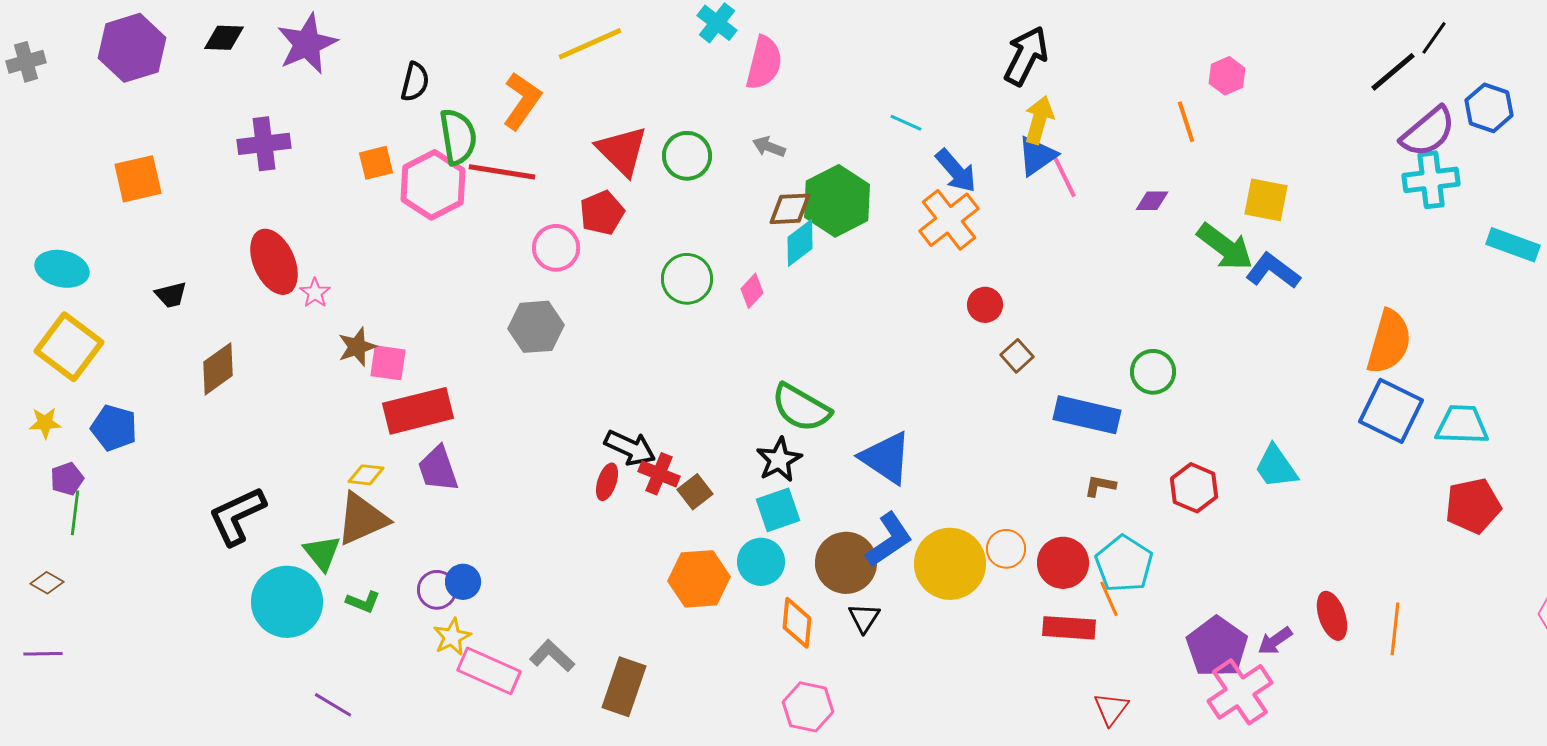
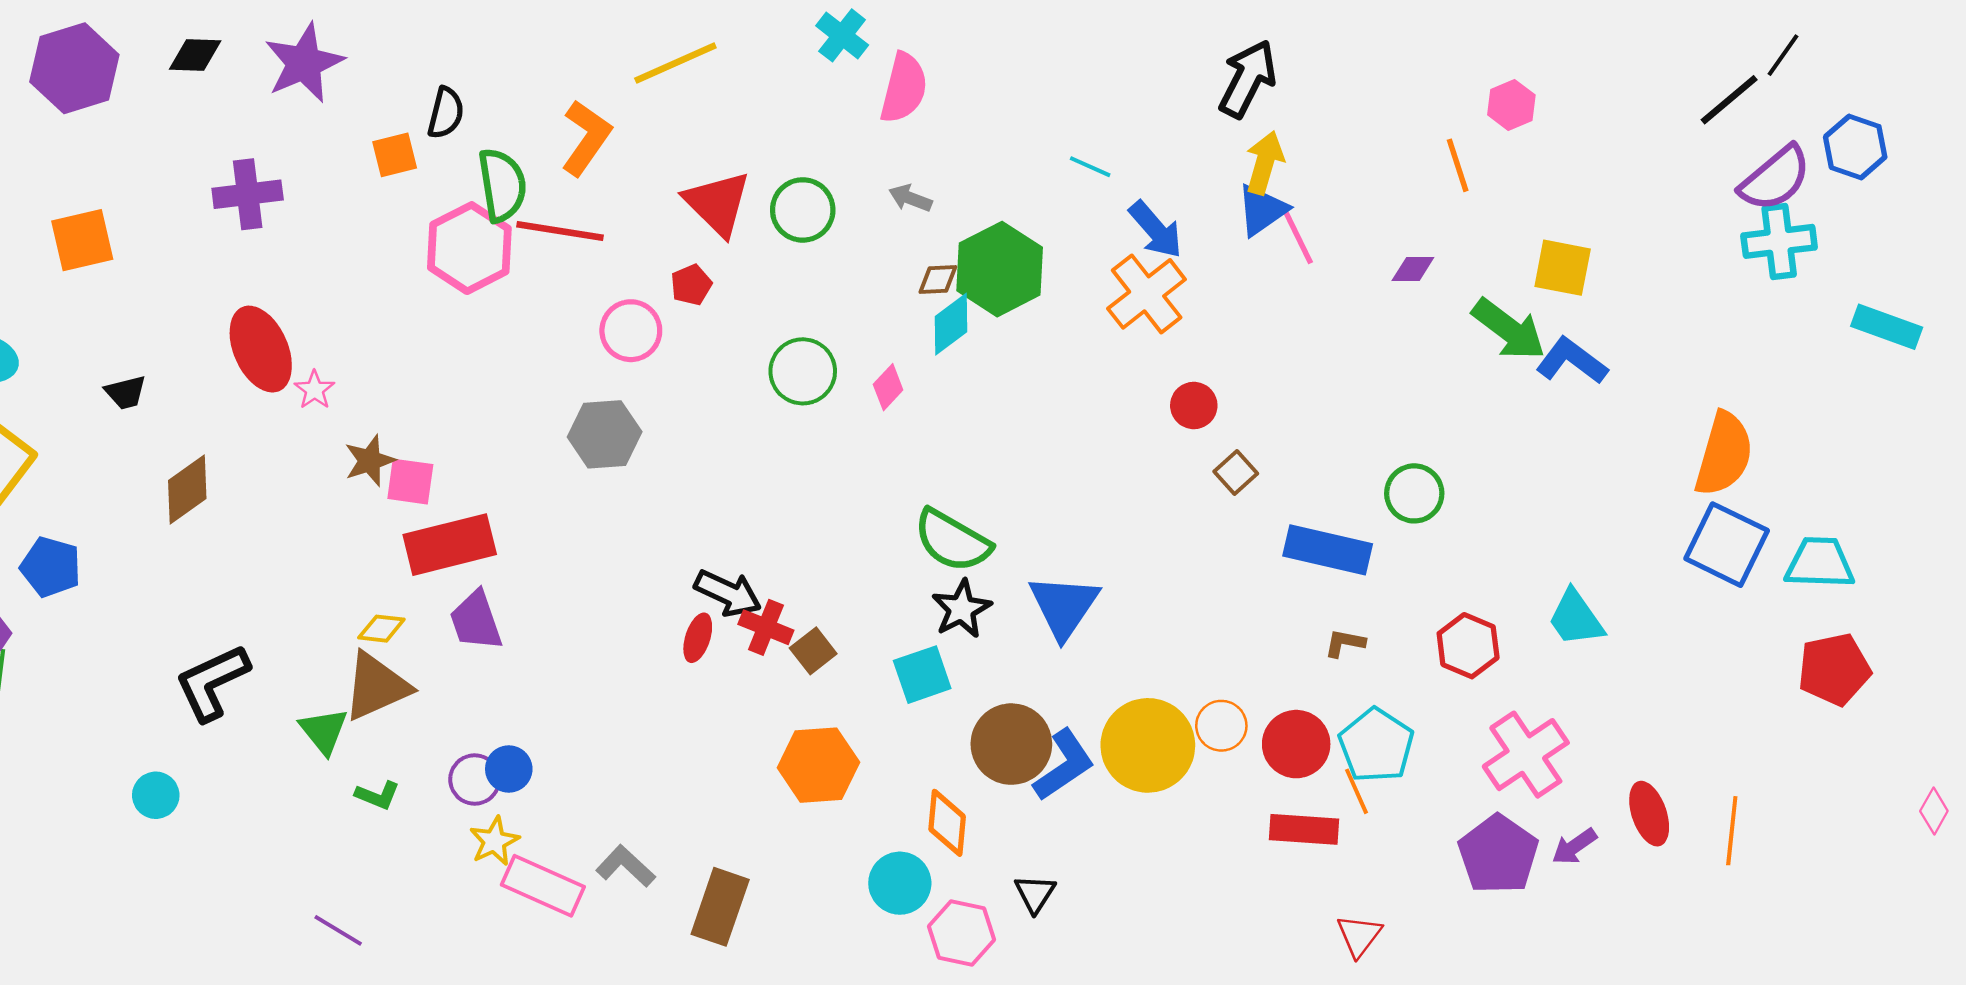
orange square: (376, 163) -> (395, 155), moved
brown diamond: (790, 209) -> (938, 280), size x0.7
red pentagon: (602, 213) -> (691, 285), size x0.7
blue triangle: (886, 458) -> (1064, 606), turned 30
black star: (779, 460) -> (962, 609), moved
blue L-shape: (889, 540) -> (1064, 765), moved
cyan circle: (761, 562) -> (900, 883), moved
cyan circle: (287, 602) -> (156, 795), moved, size x0.5
black triangle: (864, 618) -> (1035, 894), moved
pink cross: (1240, 692) -> (1526, 755), moved

